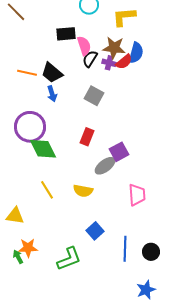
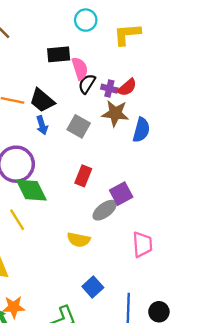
brown star: (114, 48) -> (115, 113), moved
blue semicircle: (136, 53) -> (141, 130), moved
gray square: (94, 96) -> (79, 126), moved
yellow line: (47, 190) -> (17, 220), moved

